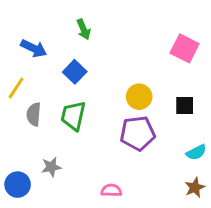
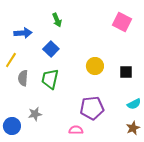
blue arrow: (34, 48) -> (23, 33), turned -30
pink square: (185, 48) -> (122, 22), moved
purple pentagon: (138, 133) -> (92, 108), moved

